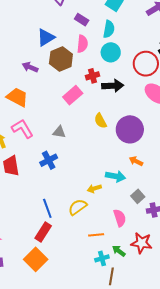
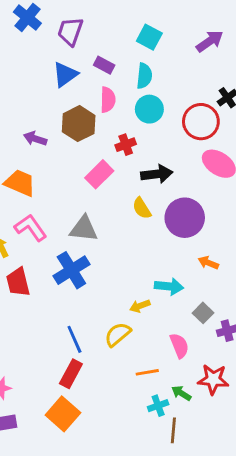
blue triangle: (46, 37) -> (65, 74), moved
black arrow: (113, 86) -> (157, 174), moved
gray triangle: (59, 132) -> (84, 229), size x1.5
blue cross: (49, 160) -> (71, 270), size x1.4
orange arrow: (136, 161) -> (208, 263), moved

